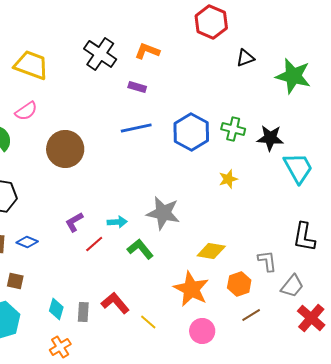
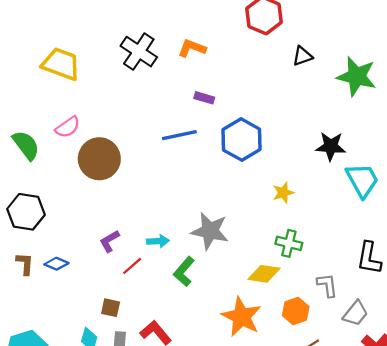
purple rectangle: (137, 87) -> (204, 98), moved
pink semicircle: (26, 111) -> (68, 127), moved
green cross: (233, 129) -> (289, 243), moved
green L-shape: (140, 249) -> (184, 272), turned -100
brown square: (15, 281) -> (111, 308), moved

